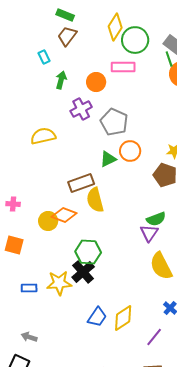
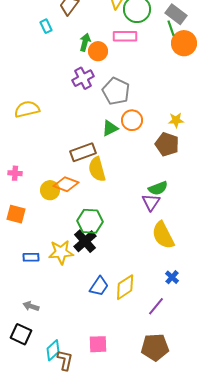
green arrow: (61, 80) -> (85, 42), moved
yellow semicircle: (43, 136) -> (27, 109), moved

